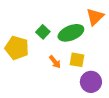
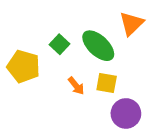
green ellipse: (71, 33) -> (98, 46), turned 65

